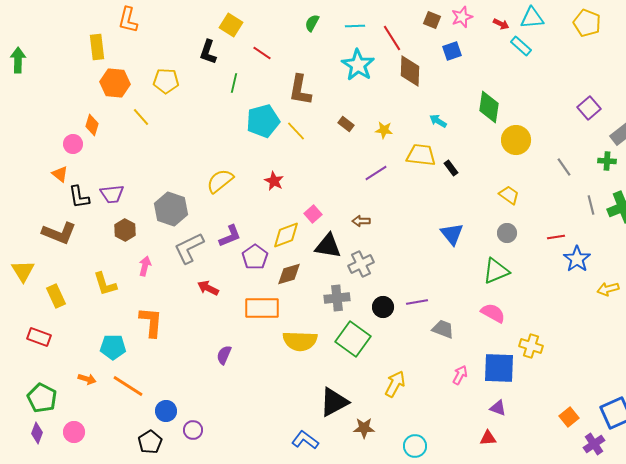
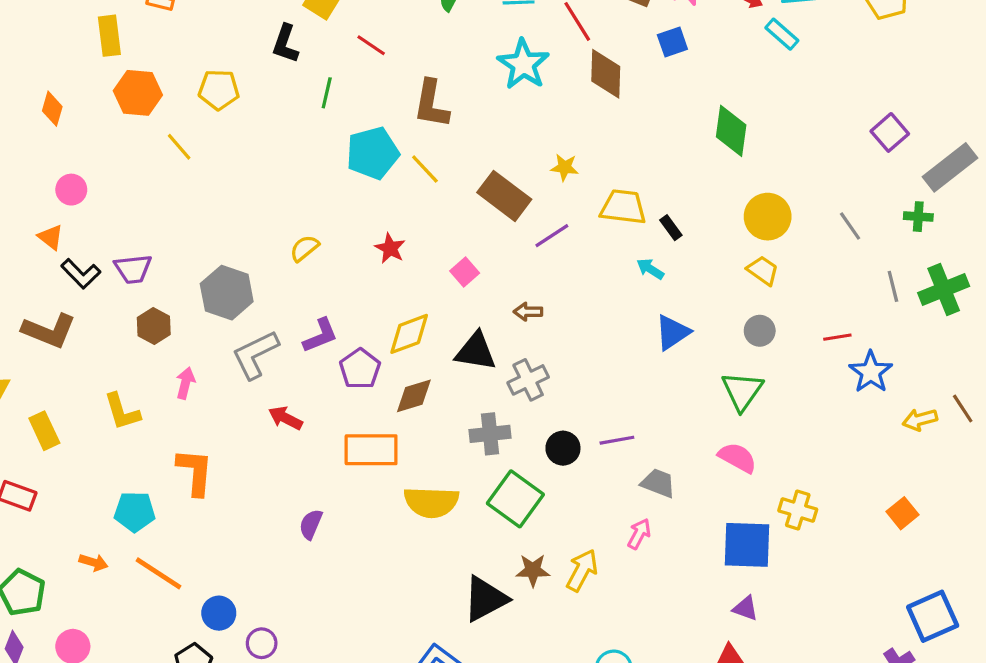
cyan arrow: (438, 121) -> (650, 269), moved
brown rectangle: (346, 124) -> (504, 196), moved, size x2.0
orange diamond: (92, 125) -> (52, 109), moved
yellow circle: (516, 140) -> (768, 217), moved
yellow semicircle: (220, 181) -> (304, 248), size x0.7
black L-shape: (79, 197) -> (81, 274), turned -35
pink square: (313, 214) -> (465, 272), moved
blue triangle: (452, 234) -> (672, 332), turned 35
green triangle: (496, 271) -> (742, 391), turned -32
pink arrow: (460, 375) -> (639, 534), moved
orange square: (569, 417) -> (902, 513), moved
brown star: (364, 428) -> (533, 570), moved

